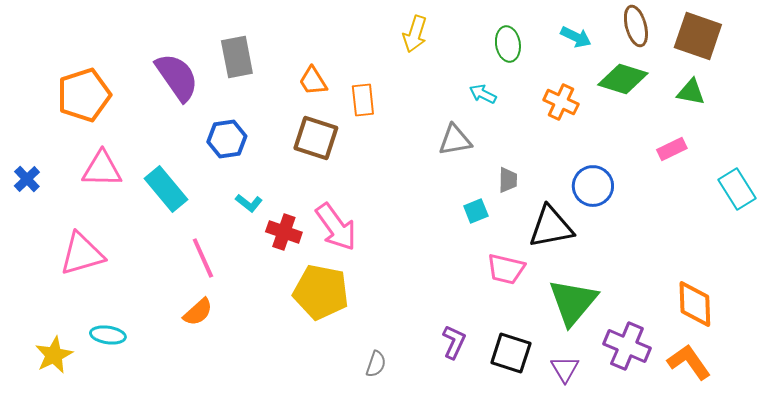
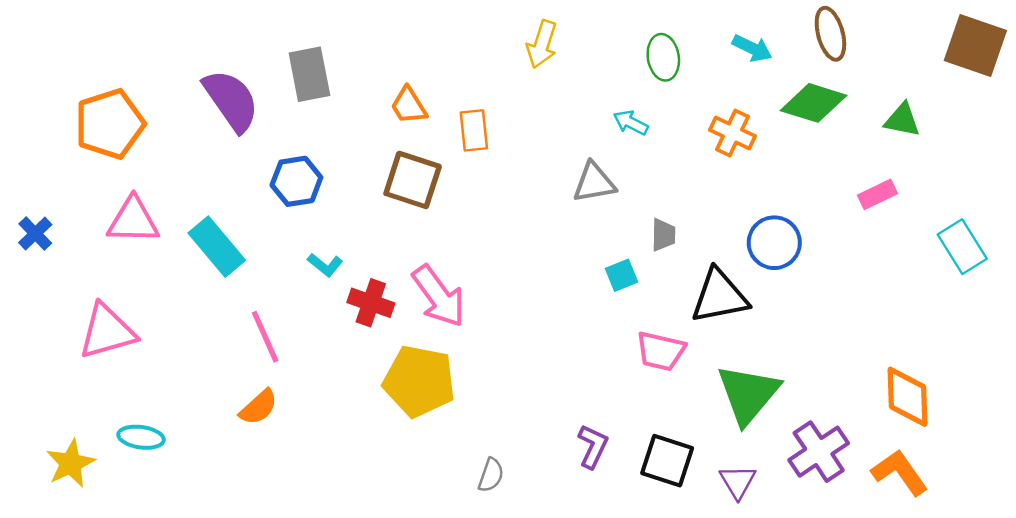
brown square: (698, 36) -> (975, 46), moved
purple cross: (627, 346) -> (819, 452), turned 33

